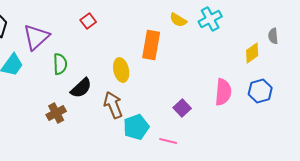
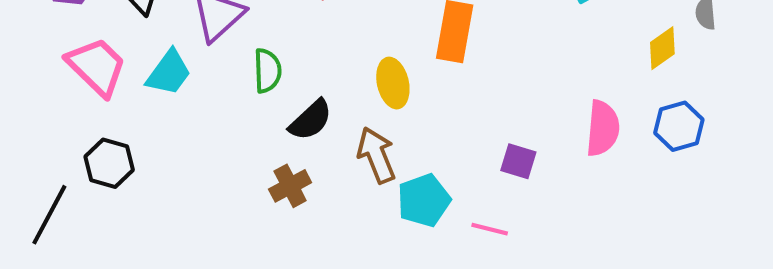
purple square: (182, 108) -> (518, 161), turned -30
brown cross: (56, 113) -> (290, 186), moved

